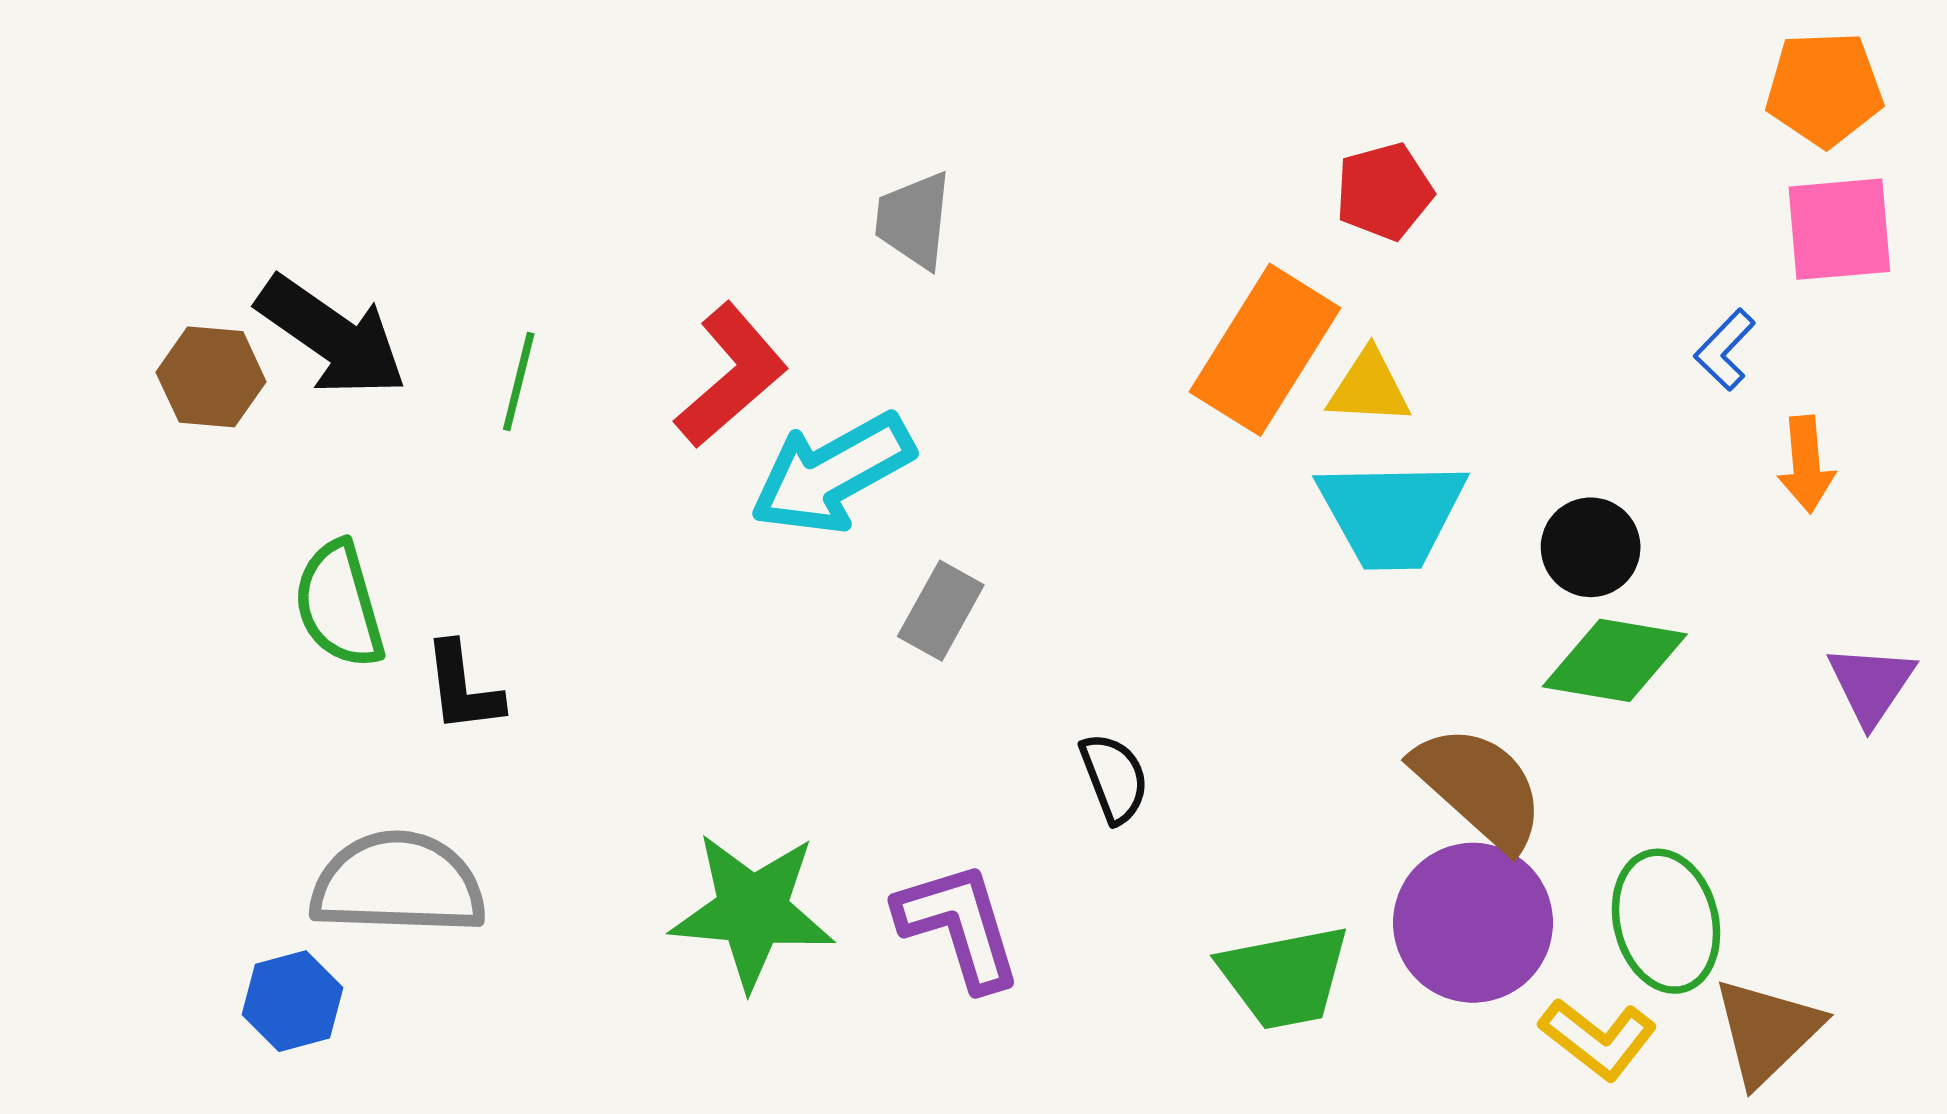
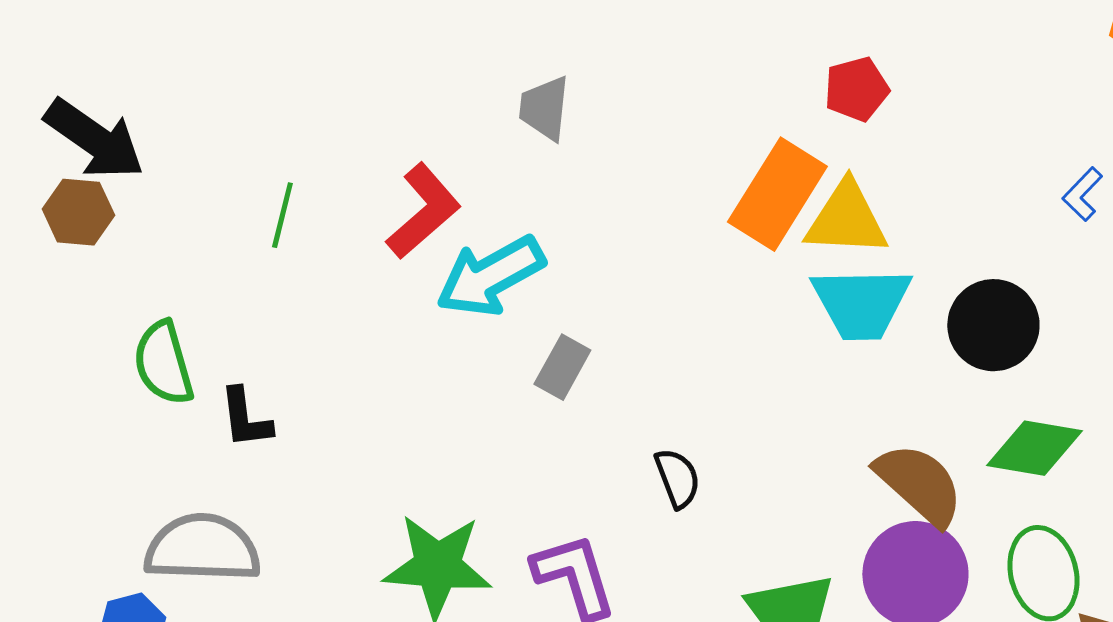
black arrow: (332, 336) -> (94, 139), moved
yellow triangle: (1369, 387) -> (846, 219), size x1.5
black circle: (1591, 547) -> (993, 325), size x1.4
green diamond: (1615, 660) -> (1034, 448), moved

